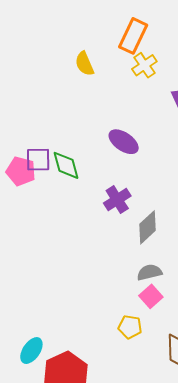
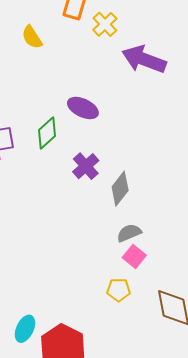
yellow cross: (144, 65) -> (105, 24), moved
green diamond: (66, 165) -> (47, 133), moved, turned 72

